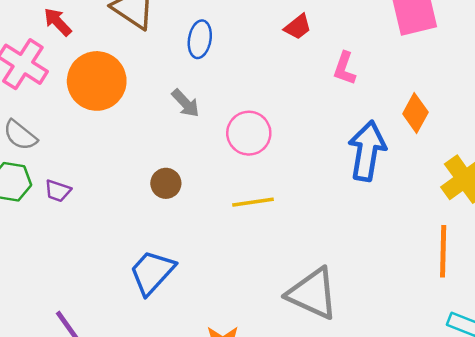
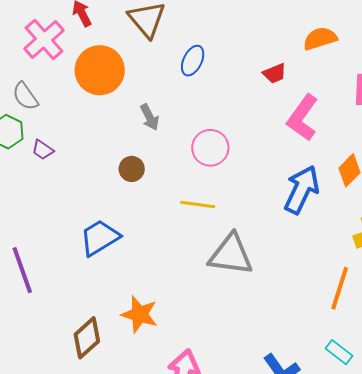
pink L-shape: (344, 68) -> (303, 118), size x1.6
gray arrow: (185, 103) -> (150, 117), moved
gray triangle: (313, 294) -> (231, 255), moved, turned -33

